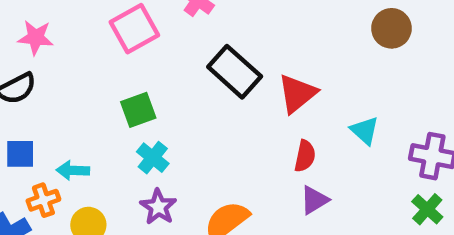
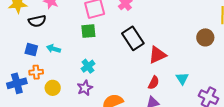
green square: (138, 110) -> (88, 31), moved
cyan arrow: (73, 170) -> (53, 49), moved

